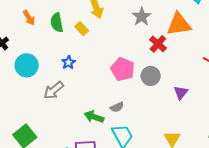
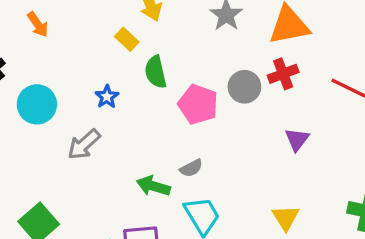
green semicircle: (57, 23) -> (156, 72), moved
red cross: (158, 44) -> (283, 74), moved, turned 30
gray circle: (151, 76) -> (244, 87), moved

